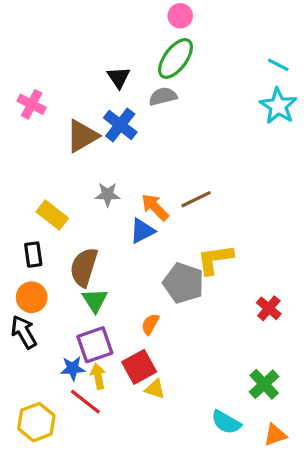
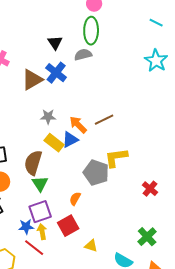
green ellipse: (176, 59) -> (91, 31), turned -36
cyan line: (278, 65) -> (156, 23), moved
yellow rectangle: (52, 215) -> (54, 143), moved
yellow triangle: (155, 389) -> (91, 246), moved

